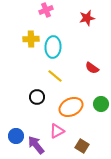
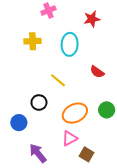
cyan ellipse: (53, 47) -> (70, 44), moved
pink triangle: (57, 131) -> (70, 138), moved
blue circle: (16, 136) -> (19, 123), moved

